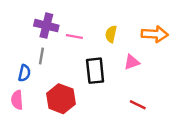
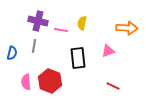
yellow semicircle: (111, 34) -> (82, 23), moved
blue semicircle: (24, 73) -> (12, 53), moved
pink semicircle: (17, 100) -> (26, 82), moved

